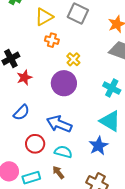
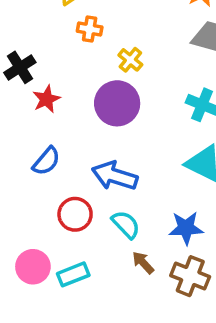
blue star: (98, 146) -> (186, 228), moved, turned 30
cyan semicircle: (63, 152) -> (126, 224), turned 36
brown arrow: (58, 172) -> (143, 263), moved

